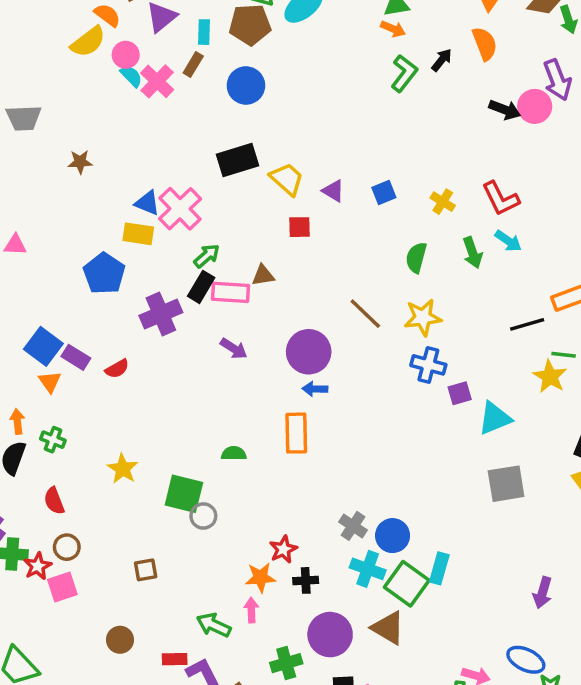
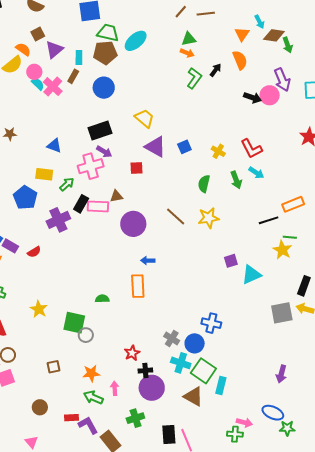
yellow trapezoid: (287, 179) -> (145, 118), moved
purple triangle: (333, 191) -> (155, 147), size x1.6
blue triangle: (147, 203) -> (54, 146), moved
pink cross: (180, 209) -> (91, 166), moved, turned 30
green arrow: (207, 256) -> (67, 184), moved
purple arrow: (234, 349) -> (104, 152), moved
purple circle: (309, 352) -> (133, 224), moved
blue cross: (428, 365) -> (211, 323), moved
gray square: (506, 484) -> (282, 313), moved
cyan rectangle: (439, 568) -> (221, 386), moved
orange star: (260, 577) -> (91, 373), moved
purple circle: (330, 635) -> (152, 388), moved

